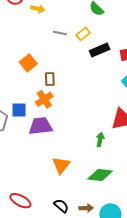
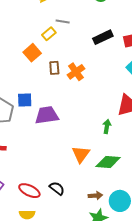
yellow rectangle: (83, 34) -> (49, 34), moved
orange cross: (44, 99) -> (76, 72), moved
orange triangle: (61, 165) -> (81, 154), moved
black semicircle: (61, 206) -> (57, 188), moved

